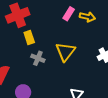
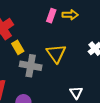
gray cross: (38, 58) -> (31, 66), size x1.5

